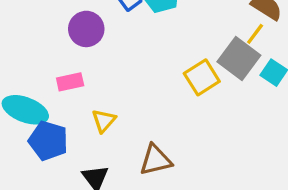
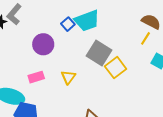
gray square: (239, 59) -> (99, 53), moved
yellow triangle: (104, 121) -> (68, 77), moved

